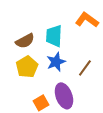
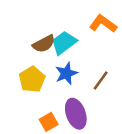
cyan trapezoid: (54, 36) -> (64, 43), turned 50
brown semicircle: (25, 41) -> (44, 44), moved

